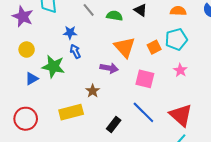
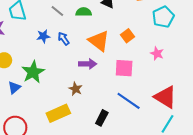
cyan pentagon: (176, 39) -> (163, 17), moved
blue arrow: (75, 51) -> (64, 39), moved
green star: (53, 66) -> (33, 72), turned -30

